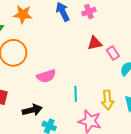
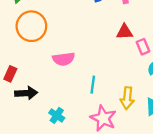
black arrow: (32, 110) -> (26, 93), moved

